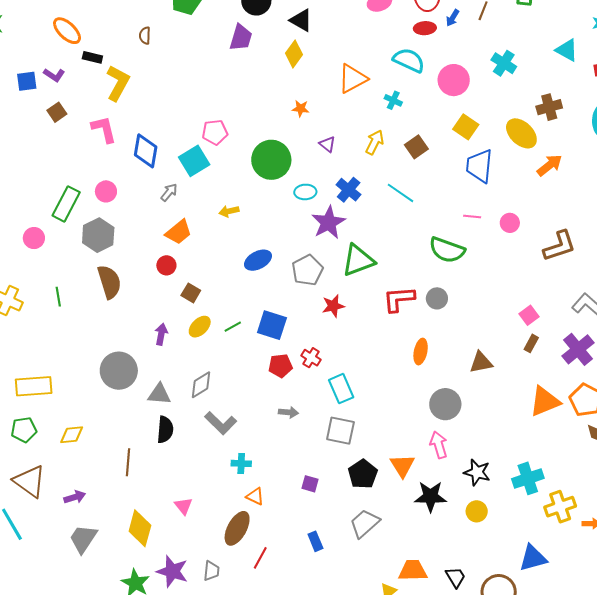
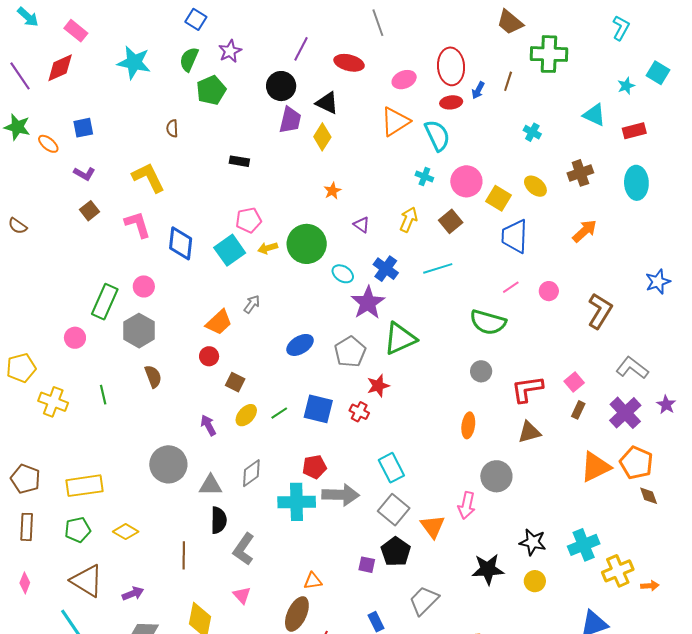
orange ellipse: (67, 31) -> (48, 144), moved, size x0.7
purple trapezoid: (241, 38) -> (290, 120), moved
black rectangle: (92, 57) -> (239, 161), moved
cyan semicircle: (409, 60) -> (437, 135), turned 44
cyan cross: (504, 63) -> (532, 132), size x0.7
orange triangle: (353, 79) -> (395, 122), moved
pink circle: (454, 80) -> (466, 181), moved
blue square: (27, 81) -> (83, 128), moved
yellow L-shape: (118, 83) -> (148, 177), turned -51
orange star: (301, 108) -> (332, 191), turned -30
yellow ellipse: (521, 133) -> (535, 186), moved, size x0.7
gray arrow: (169, 192) -> (252, 304), moved
cyan ellipse: (305, 192) -> (343, 274), turned 40
cyan line: (400, 193) -> (438, 268), turned -48
yellow arrow: (229, 211) -> (268, 248), moved
pink line: (472, 216) -> (511, 287), turned -36
brown L-shape: (559, 246) -> (600, 311), turned -36
brown semicircle: (109, 282) -> (153, 376), size x0.7
red L-shape: (399, 299) -> (527, 389), moved
purple arrow: (161, 334) -> (208, 425), turned -35
red cross: (311, 358) -> (359, 412), moved
red pentagon: (280, 366) -> (314, 467), moved
gray arrow: (288, 412) -> (341, 495), size x1.8
gray L-shape: (221, 423) -> (244, 549), moved, turned 84
gray square: (340, 431) -> (394, 510), turned 32
yellow diamond: (72, 435) -> (126, 532), turned 40
pink arrow: (439, 445) -> (467, 505), moved, turned -148
cyan cross: (241, 463) -> (297, 502), moved, size x1.8
orange triangle: (402, 466) -> (433, 526), moved
black pentagon: (363, 474) -> (396, 552), moved
orange triangle: (255, 496) -> (313, 581), turned -30

